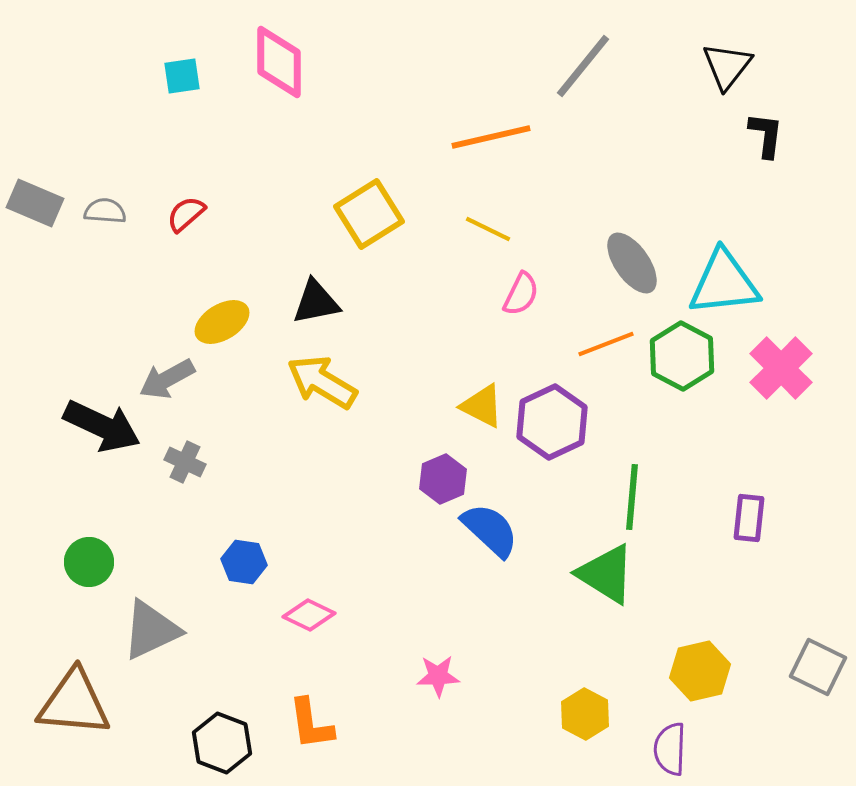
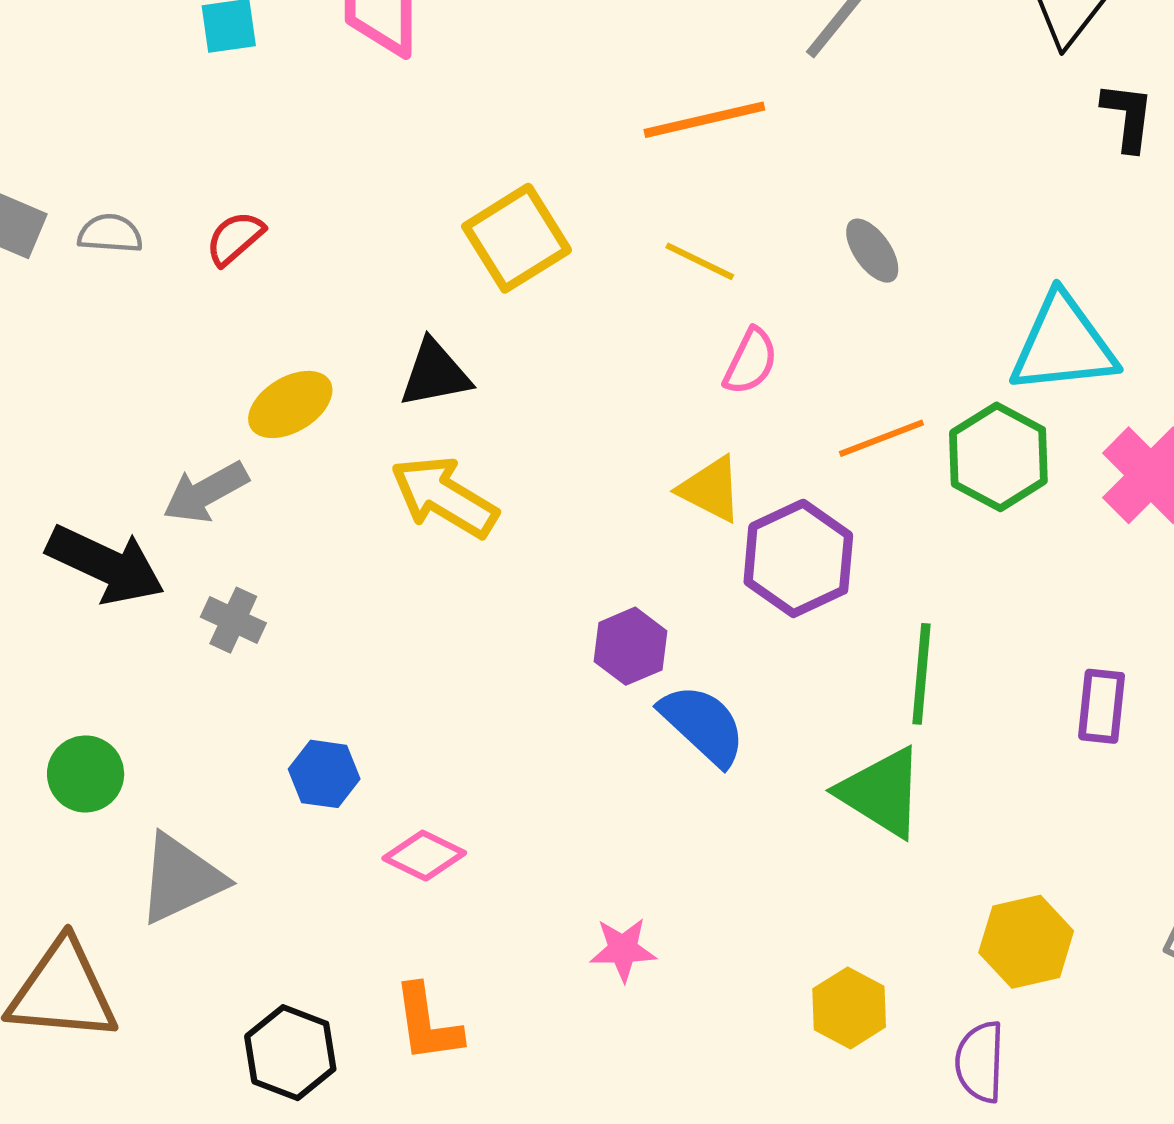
gray ellipse: (632, 263) -> (872, 251), moved, size x0.7
yellow triangle: (482, 406) -> (711, 489), moved

